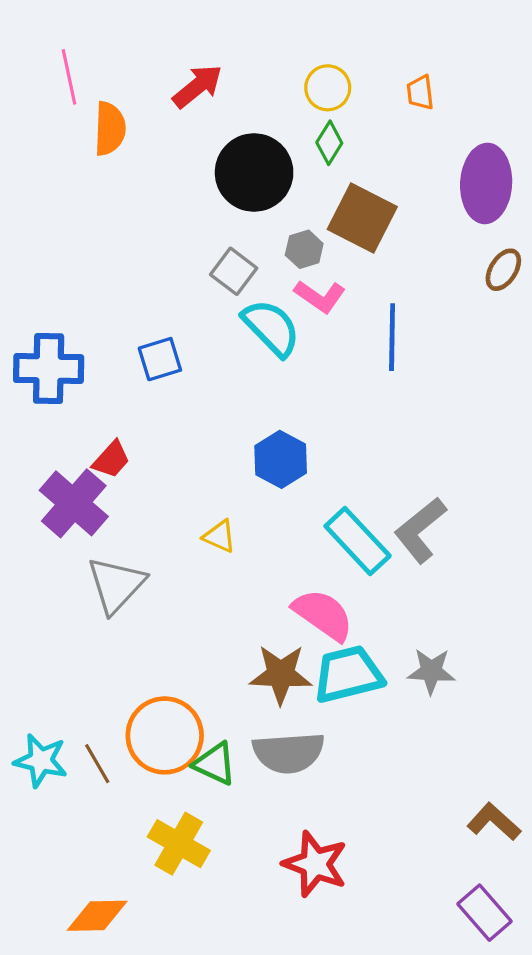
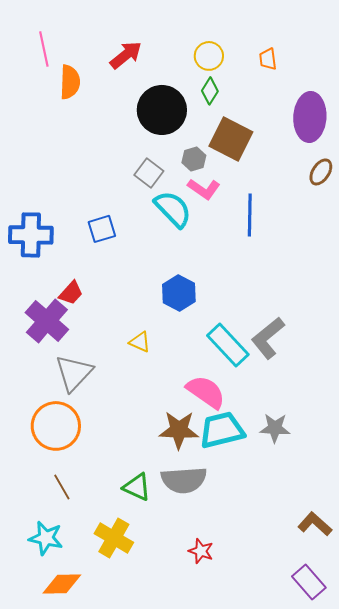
orange circle: (165, 735) -> (56, 426), moved
cyan star: (41, 761) -> (46, 538), moved
red star: (315, 864) -> (201, 551), size x0.6

